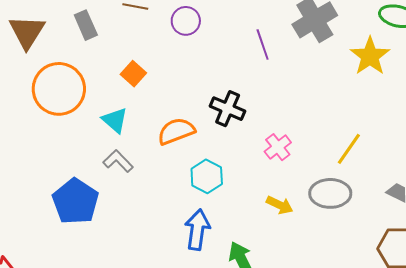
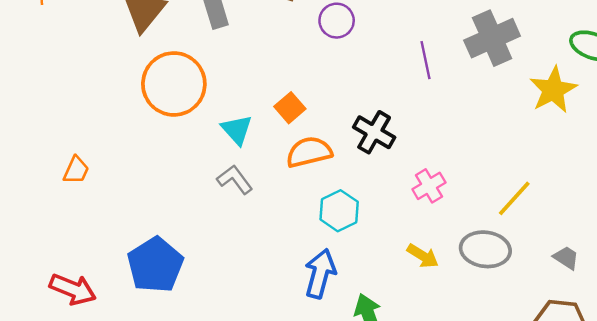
orange square: (133, 74) -> (290, 108), moved
blue pentagon: (75, 201) -> (155, 265), moved

